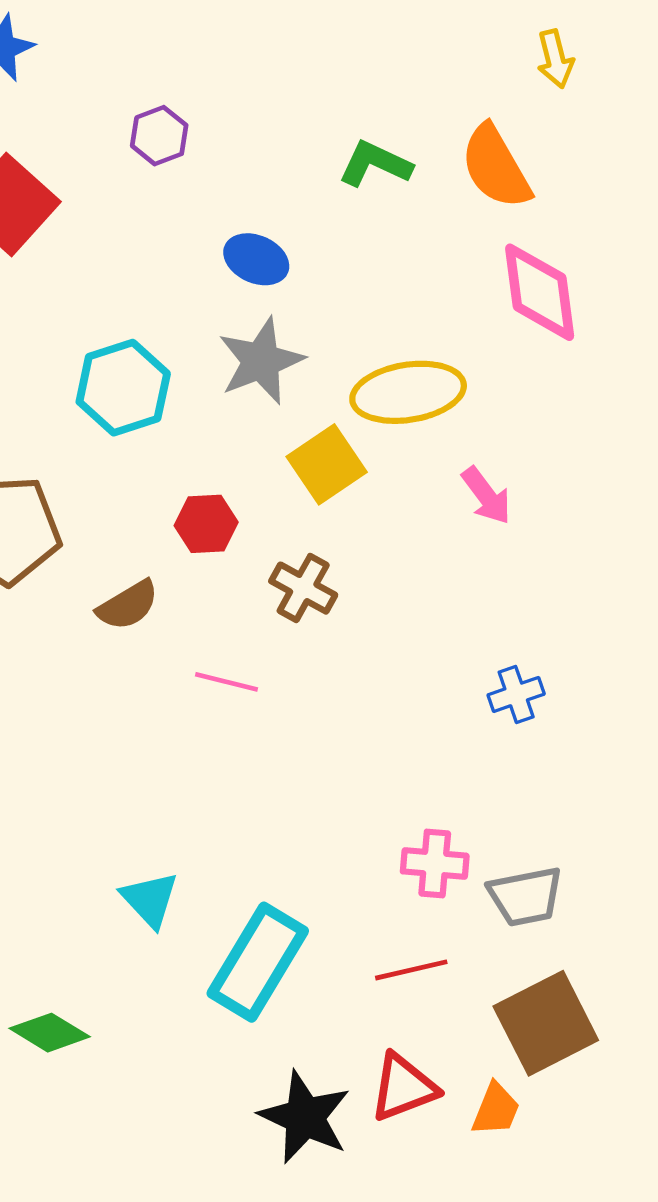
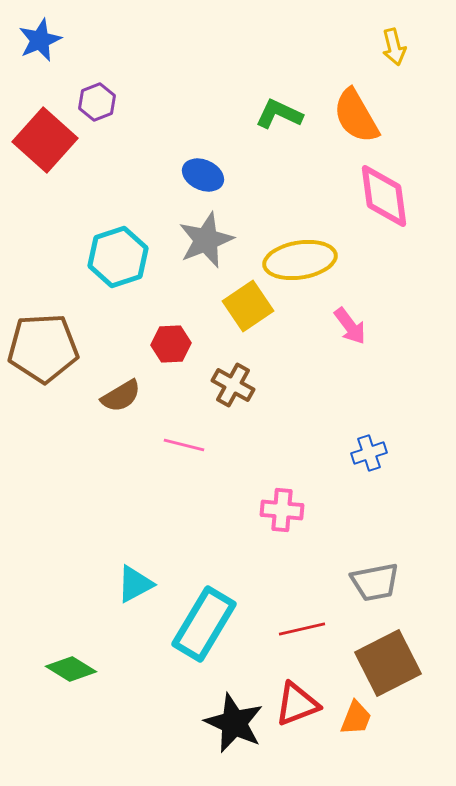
purple hexagon: (159, 136) -> (97, 102), moved
pink cross: (435, 864) -> (282, 510), moved
cyan triangle: (150, 900) -> (135, 584), turned 45

